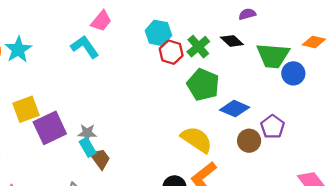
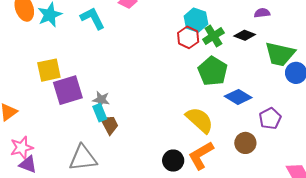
cyan hexagon: (158, 33) -> (196, 20), moved
black diamond: (232, 41) -> (245, 35), turned -30
cyan L-shape: (85, 47) -> (93, 18), moved
brown circle: (249, 141) -> (245, 143), moved

